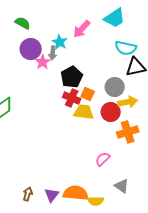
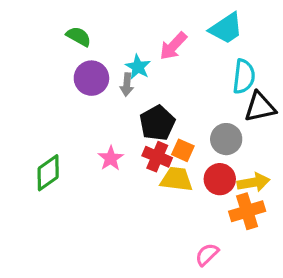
cyan semicircle: (126, 48) -> (244, 77), turned -95
pink star: (43, 62) -> (111, 158), moved
yellow arrow: (128, 102) -> (253, 182), moved

